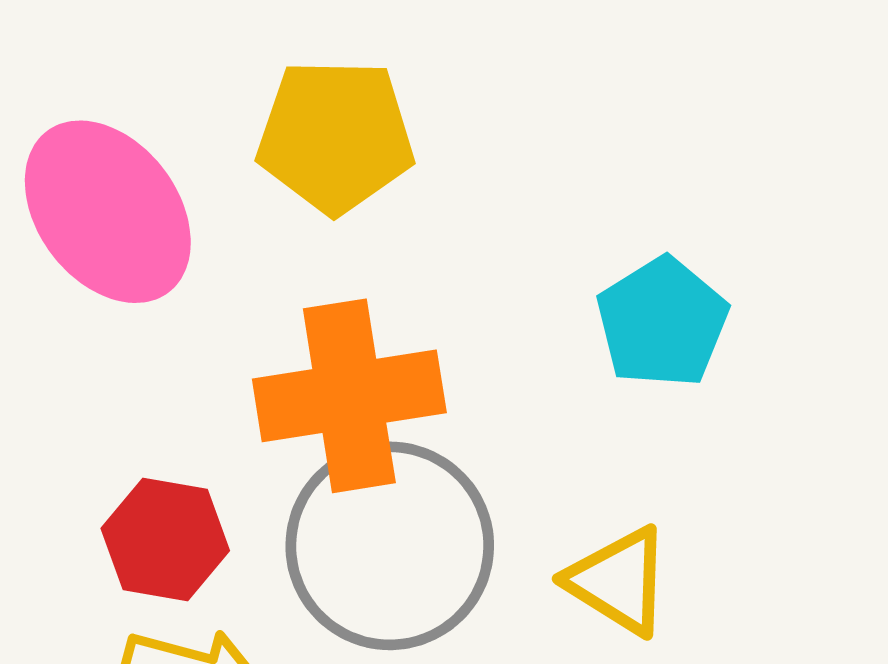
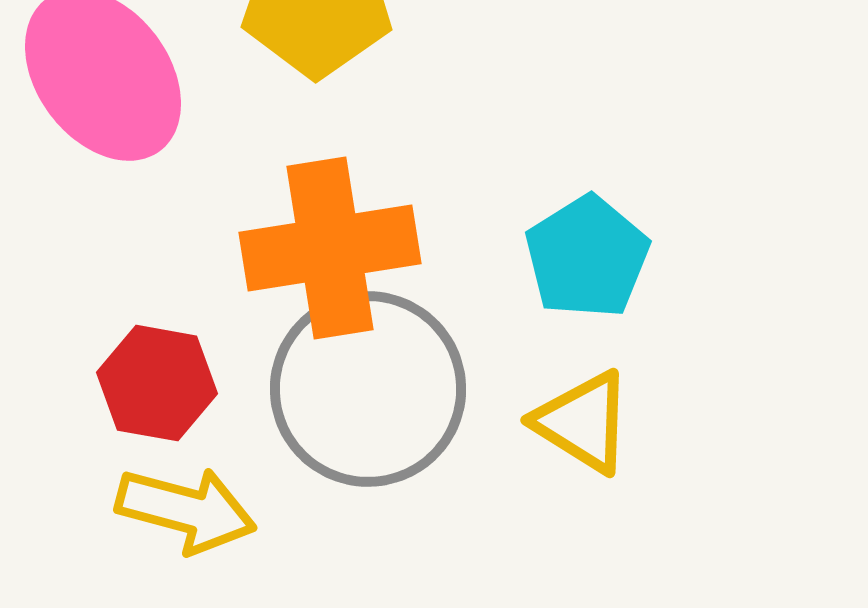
cyan pentagon: (662, 322) -> (587, 257), moved

